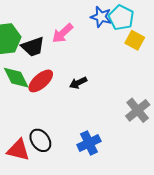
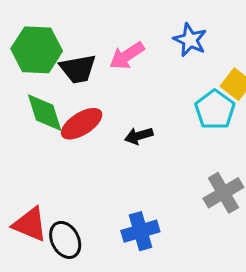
cyan pentagon: (121, 18) -> (215, 110), moved
black ellipse: (40, 140) -> (65, 240), moved

